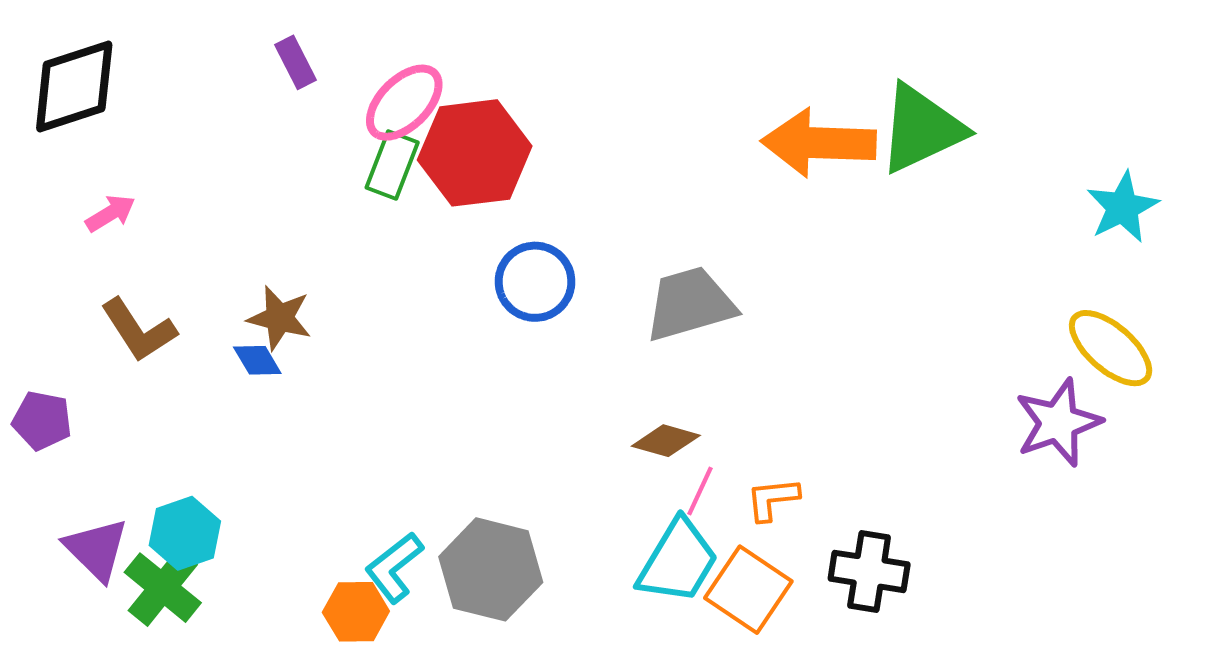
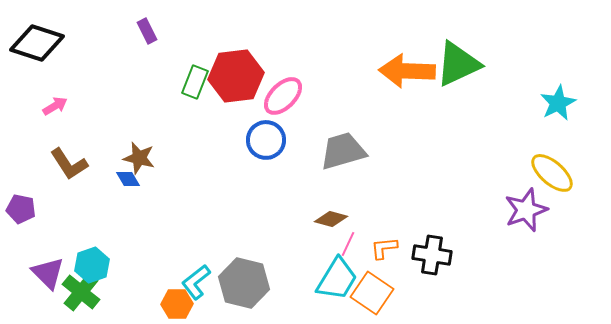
black diamond: (74, 87) -> (37, 43), turned 36
pink ellipse: (404, 103) -> (283, 96), moved
black cross: (869, 571) -> (432, 255), moved

